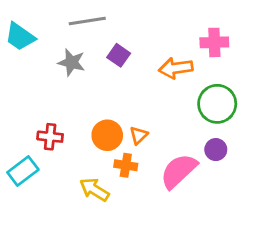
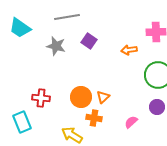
orange arrow: (176, 68) -> (129, 50), size x0.7
cyan rectangle: (23, 171) -> (22, 122), turned -75
pink semicircle: (179, 171) -> (131, 122), size x0.5

